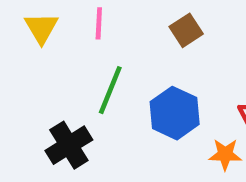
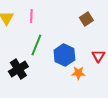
brown square: (186, 30) -> (86, 19), moved
orange star: (225, 154) -> (78, 73), moved

